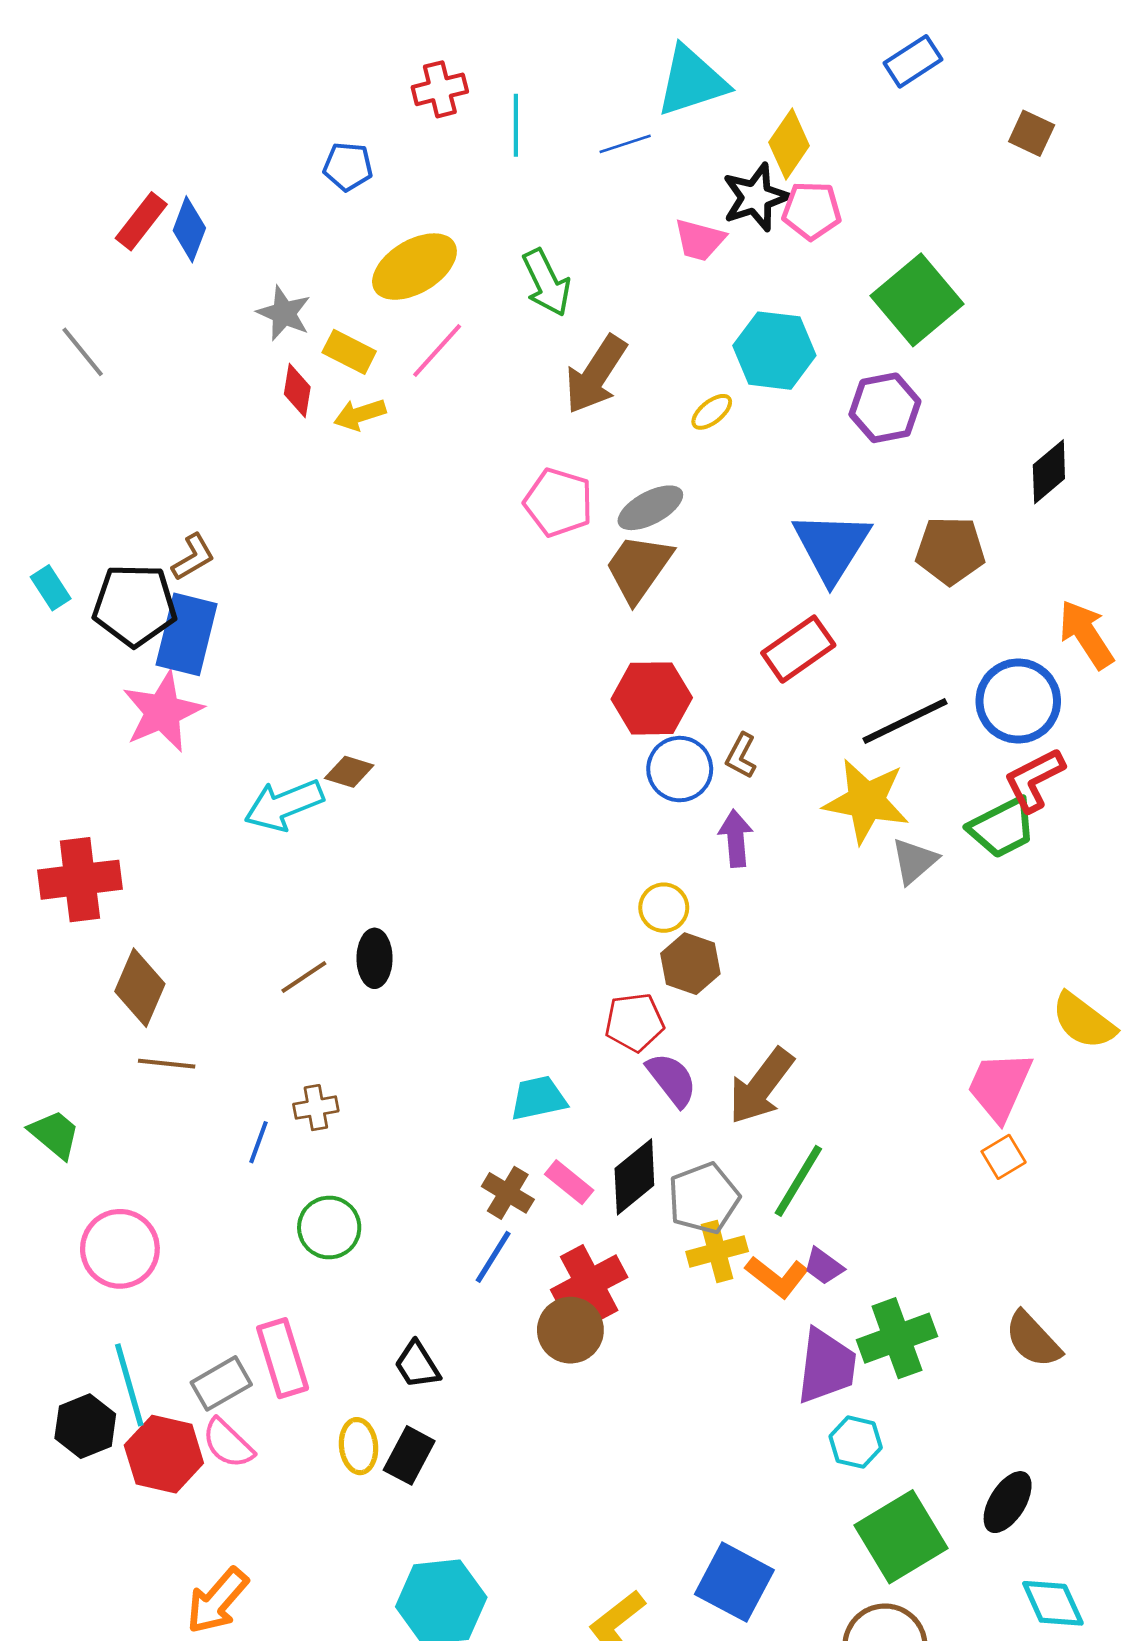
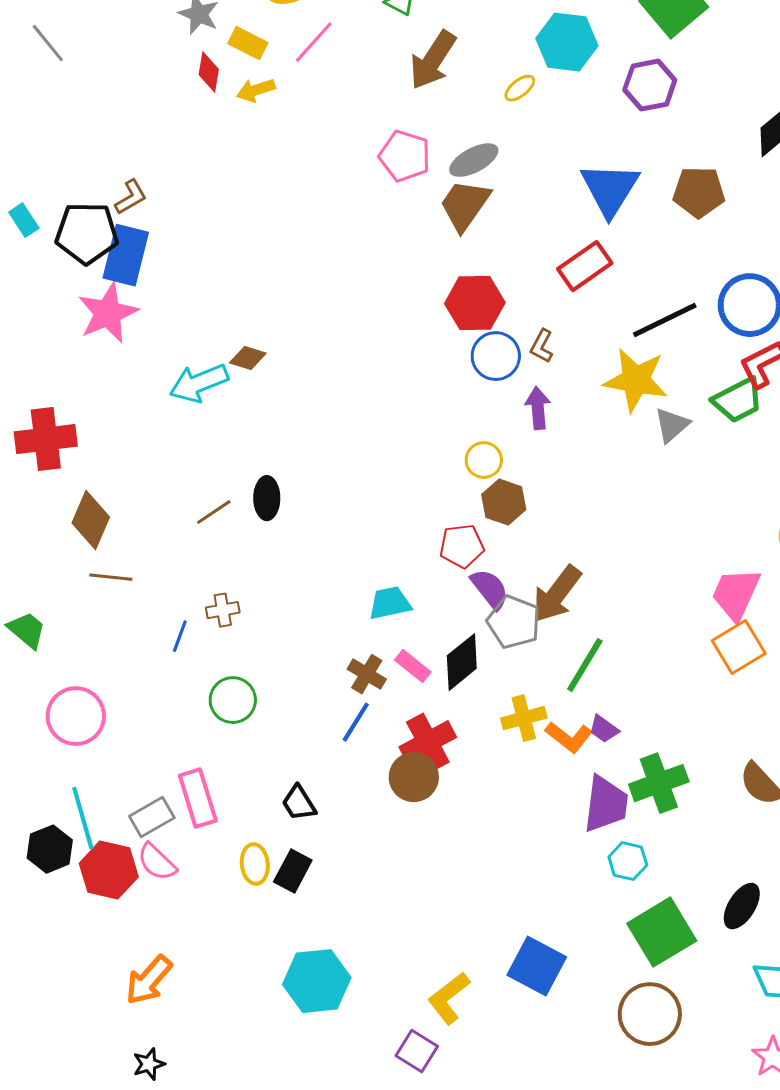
orange square: (1004, 1157) -> (739, 647), size x1.6
gray pentagon: (704, 1198) -> (514, 622), moved, turned -30

